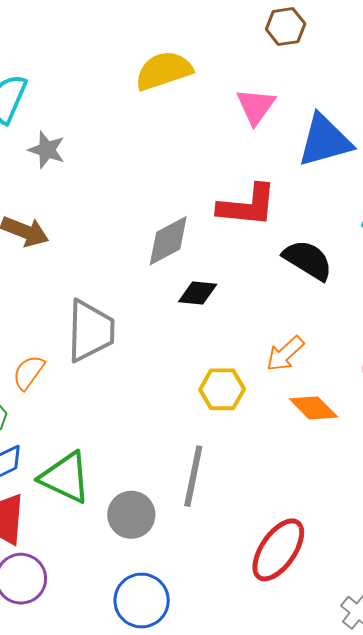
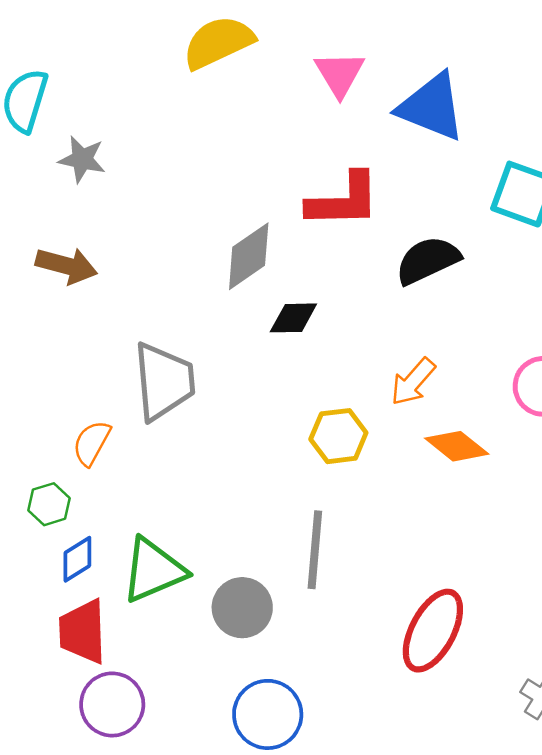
blue triangle: (325, 141) -> (432, 107), turned 44
black semicircle: (308, 260) -> (428, 260), turned -50
green triangle: (65, 477) -> (153, 570), turned -42

